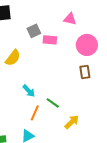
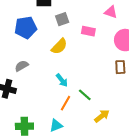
gray square: (34, 31) -> (62, 19), moved
yellow semicircle: (13, 58) -> (59, 46), moved

